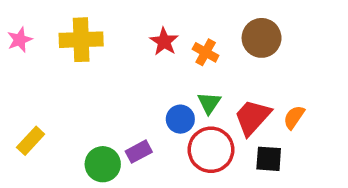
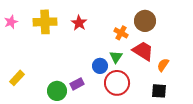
red star: (164, 42) -> (79, 23), moved
orange cross: (206, 52) -> (121, 33), moved
red trapezoid: (253, 117) -> (143, 51), moved, turned 80
black square: (269, 159) -> (159, 91), moved

